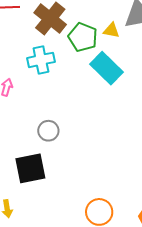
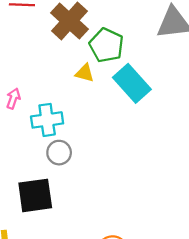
yellow triangle: (111, 30) -> (85, 73), moved
cyan cross: (41, 60) -> (47, 120), moved

